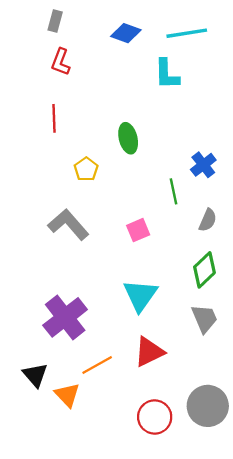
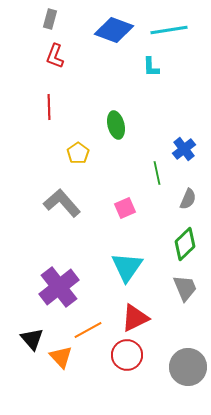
blue diamond: (126, 33) -> (114, 30), size x1.4
cyan L-shape: (167, 74) -> (151, 67), size x0.7
red circle: (155, 417) -> (127, 355), moved

